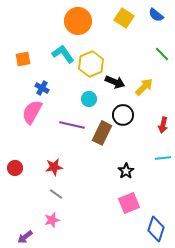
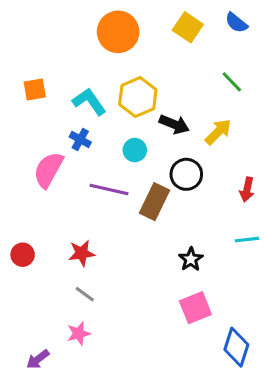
cyan L-shape: (63, 54) -> (89, 102), moved
green line: (162, 54) -> (232, 82), moved
blue cross: (42, 88) -> (80, 139), moved

